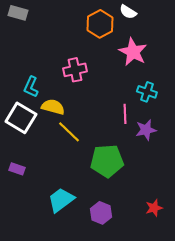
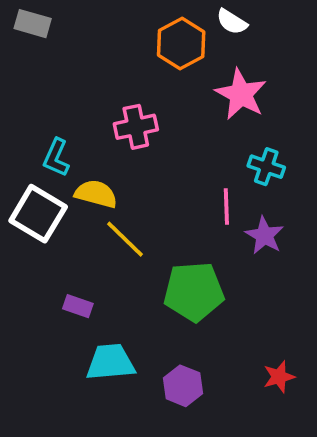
purple star: (146, 130) -> (264, 235), turned -30
purple rectangle: (17, 169) -> (78, 306), moved
cyan trapezoid: (61, 200) -> (110, 362), turned 32

